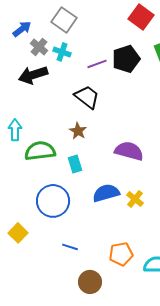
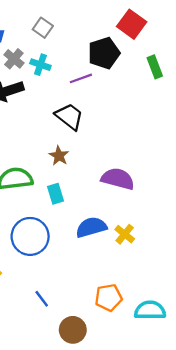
gray square: (64, 20) -> (43, 28), size x0.7
black pentagon: (126, 59) -> (104, 53), moved
blue line: (70, 247) -> (42, 299), moved, turned 35

